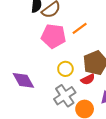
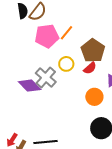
orange line: (80, 28) -> (67, 33), moved
gray cross: (65, 96) -> (46, 78), moved

